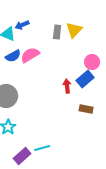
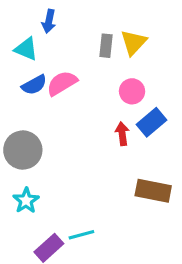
blue arrow: (22, 25) -> (49, 21), moved, turned -56
pink circle: (92, 62) -> (132, 91), moved
brown rectangle: (86, 109) -> (153, 191), moved, size x1.5

